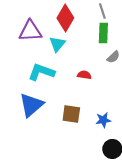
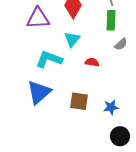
cyan triangle: (57, 44) -> (72, 39), moved

